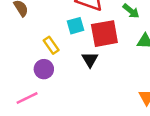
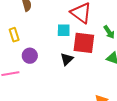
yellow rectangle: (51, 45) -> (14, 35), moved

